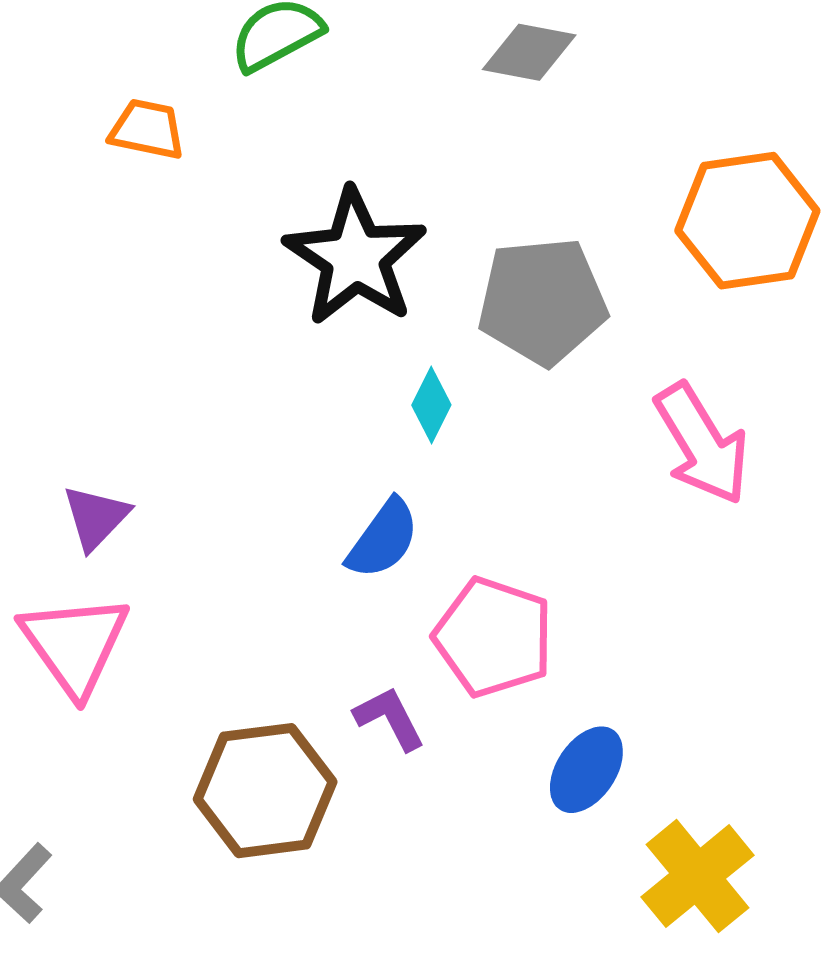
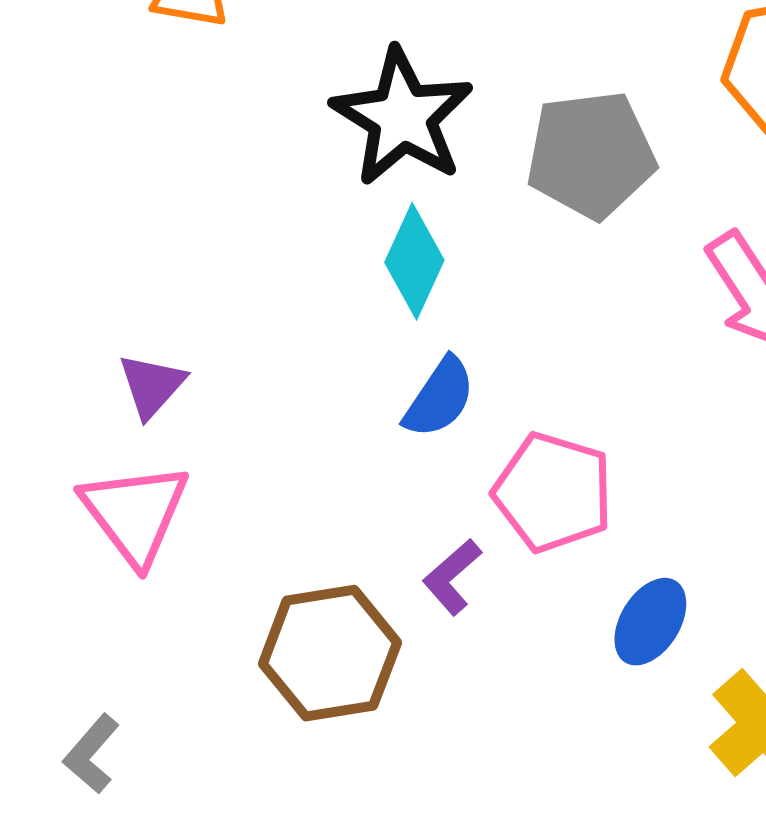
cyan diamond: (431, 405) -> (414, 261), moved, size x1.5
purple L-shape: (390, 718) -> (452, 577), turned -102

